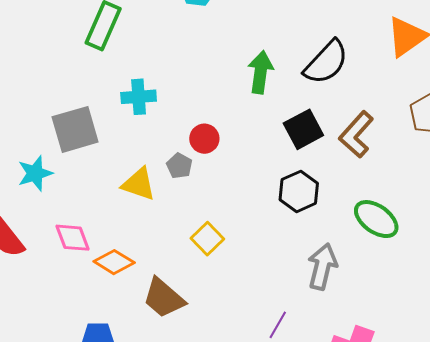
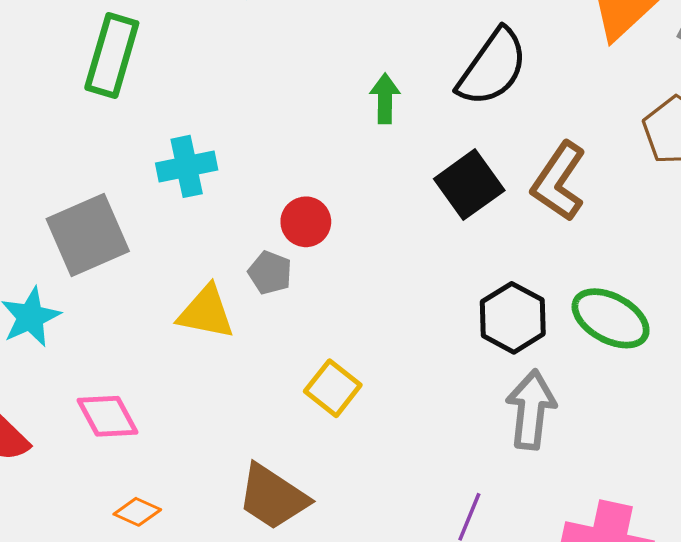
green arrow: (261, 72) -> (385, 99), size x0.7
black hexagon: (299, 191) -> (513, 318), moved
orange diamond: (114, 262) -> (137, 512), moved, size x0.7

